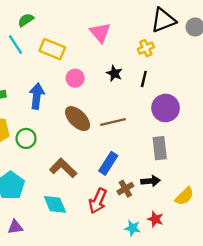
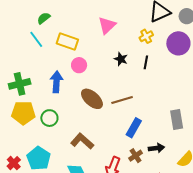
pink triangle: (100, 33) -> (107, 25), turned 30
pink circle: (75, 78) -> (79, 65), moved
purple circle: (166, 108) -> (178, 43), moved
gray rectangle: (160, 148) -> (177, 119), moved
blue rectangle: (108, 163) -> (134, 128), moved

